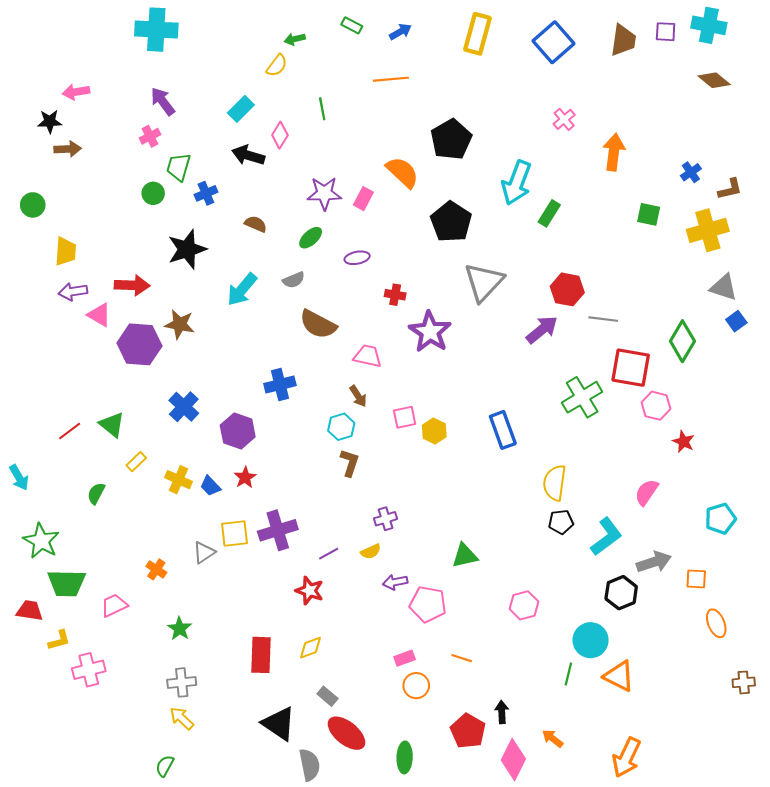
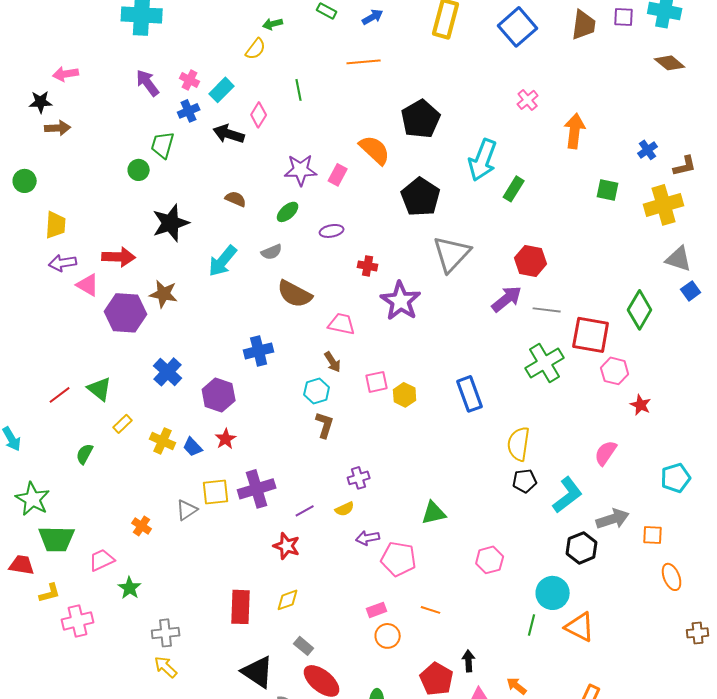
pink cross: (150, 136) -> (190, 80), moved, turned -36
blue cross: (206, 193) -> (189, 111), moved
gray line: (603, 319) -> (547, 310), moved
green star: (180, 629) -> (130, 588), moved

